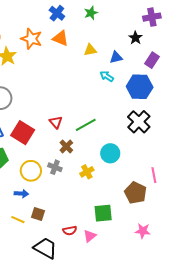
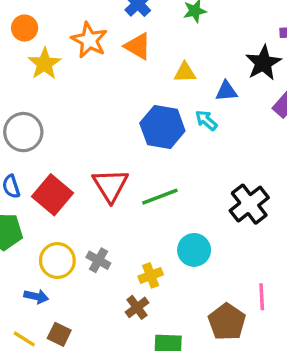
black star: (135, 38) -> (263, 63), size x1.5
blue hexagon: (140, 87) -> (162, 127), moved
red triangle: (56, 122) -> (110, 185), size x1.6
brown cross: (66, 146) -> (137, 307), moved

